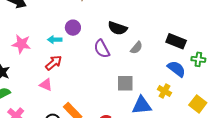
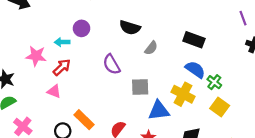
pink star: (21, 44) -> (36, 56), moved
purple semicircle: (102, 49) -> (112, 64), moved
green cross: (198, 59) -> (214, 82), moved, turned 32
yellow cross: (164, 91) -> (183, 94), size x1.5

